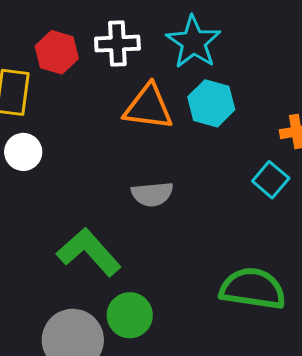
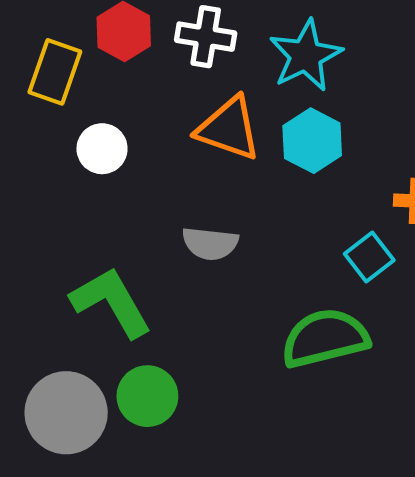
white circle: (23, 152) -> (102, 149), moved
green semicircle: (253, 289) -> (325, 338), moved, turned -34

